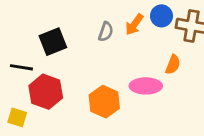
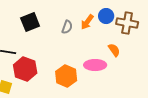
black square: (53, 42) -> (30, 22), moved
orange semicircle: (173, 64) -> (114, 50), turned -56

